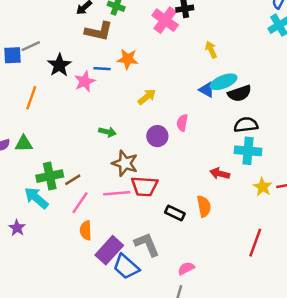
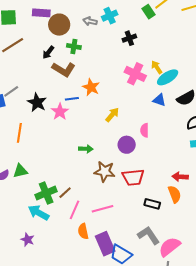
pink cross: (165, 20) -> (135, 74), moved
brown L-shape: (99, 31) -> (64, 69), turned 30
orange star: (128, 59) -> (91, 87), turned 30
cyan ellipse: (224, 82) -> (168, 77), moved
red arrow: (220, 174) -> (180, 177), moved
red trapezoid: (145, 186) -> (133, 177), moved
pink line: (117, 193) -> (102, 209), moved
gray L-shape: (147, 244) -> (149, 235), moved
purple rectangle: (109, 250) -> (105, 244), turned -55
pink semicircle: (186, 268) -> (170, 247), size x1.6

